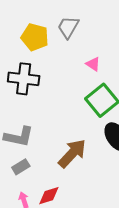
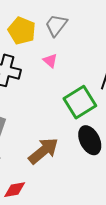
pink triangle: (93, 64) -> (50, 61), moved

